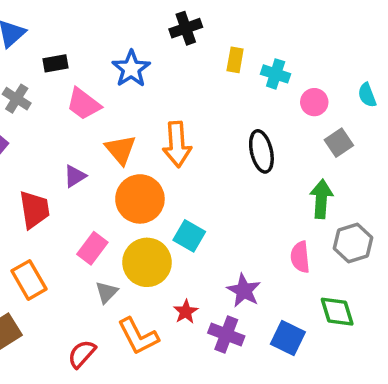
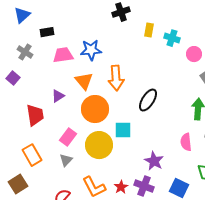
blue star: (131, 69) -> (91, 50), moved, turned 30
pink trapezoid: (84, 104) -> (63, 55), turned 135
black ellipse: (261, 151) -> (148, 100), moved, turned 45
cyan square: (189, 236) -> (123, 130), turned -30
gray triangle: (106, 292) -> (66, 160), moved
red star: (186, 312) -> (121, 187), moved

